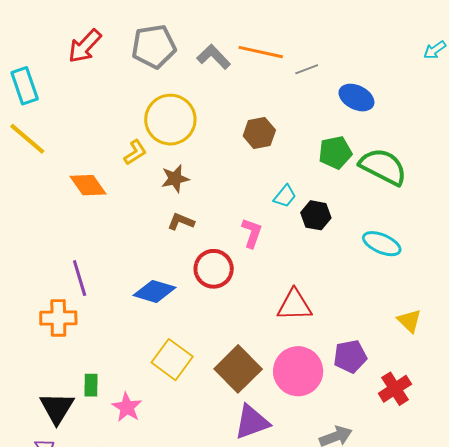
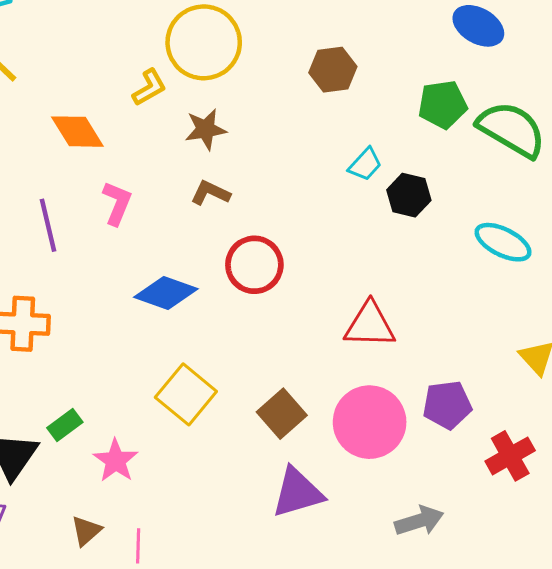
pink L-shape: (252, 233) -> (117, 203), moved
purple line: (80, 278) -> (48, 225), moved
brown square: (238, 369) -> (282, 414), size x0.7
green rectangle: (91, 385) -> (65, 425), turned 50

